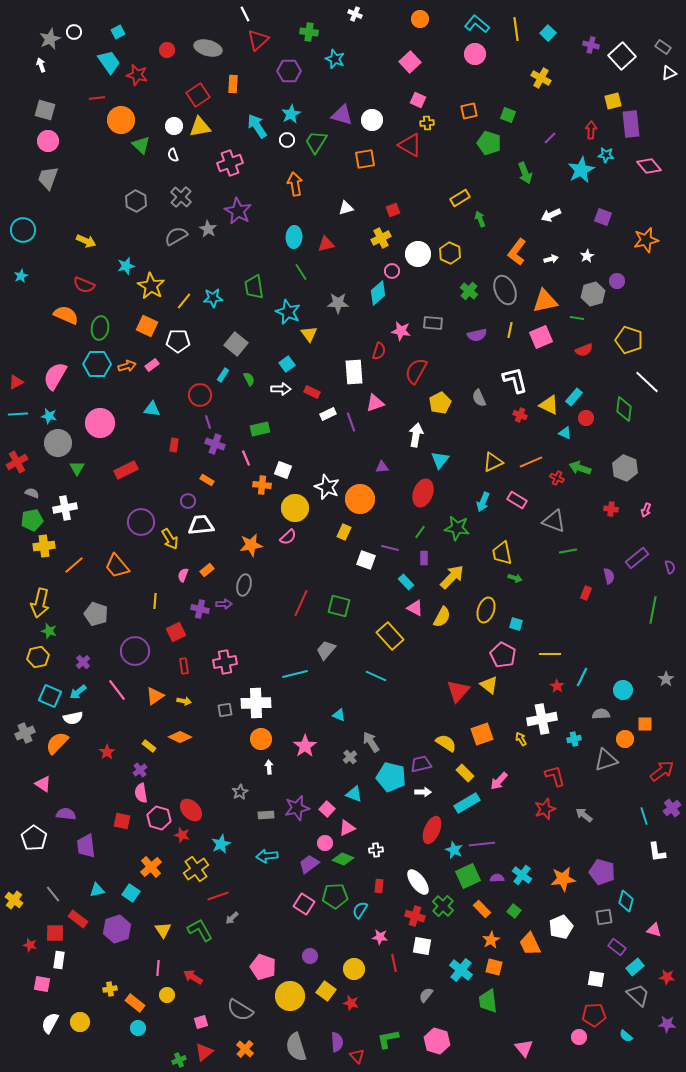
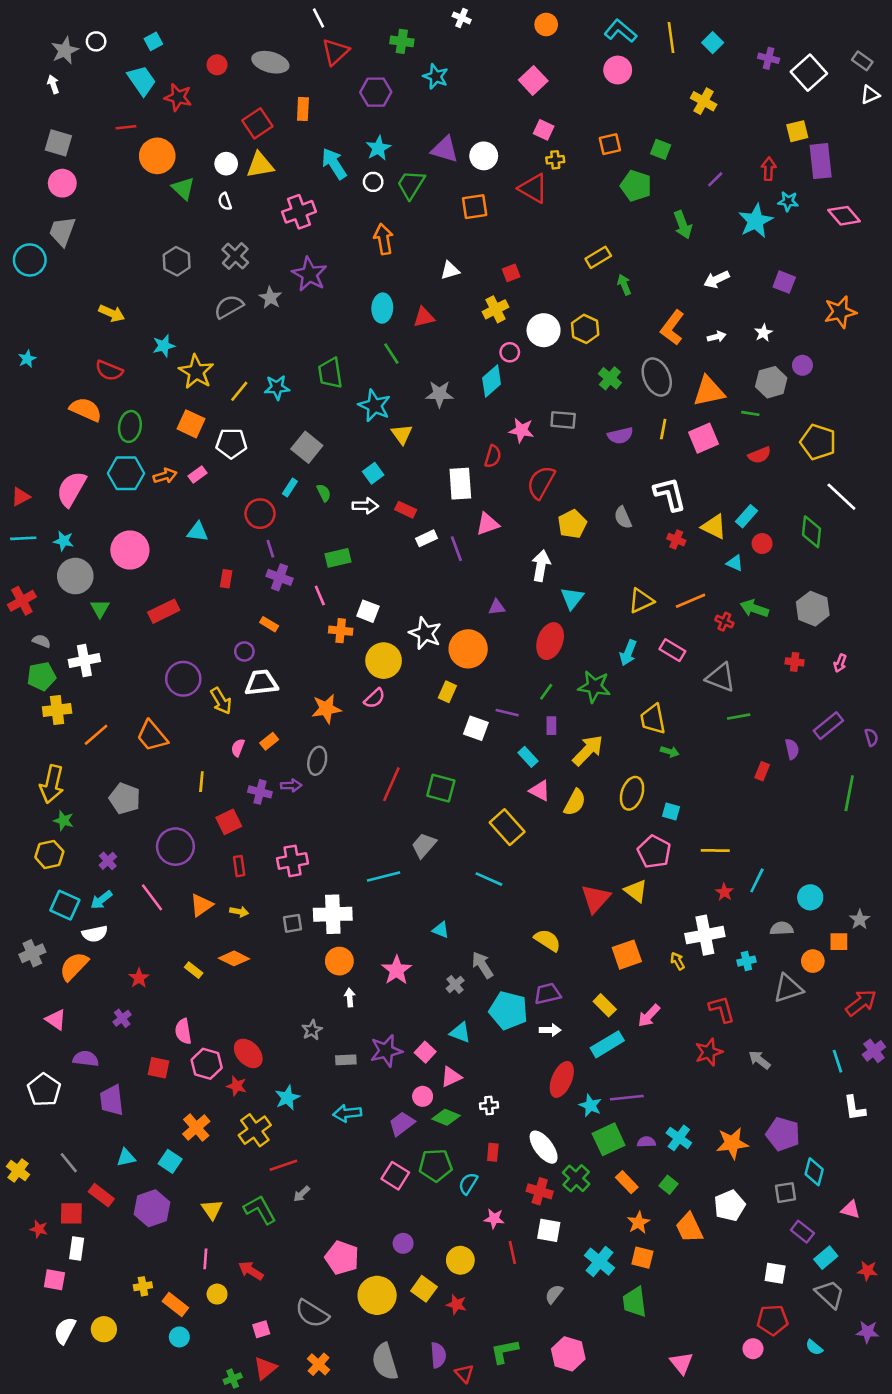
cyan circle: (23, 230) -> (30, 260), moved
gray star: (666, 679) -> (860, 919), moved
yellow semicircle: (446, 743) -> (547, 940), moved
purple cross: (140, 770) -> (122, 1018), moved

